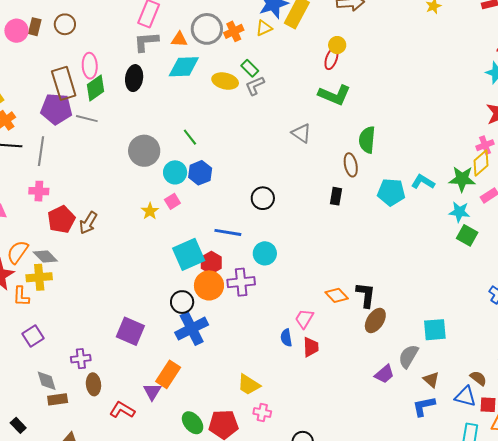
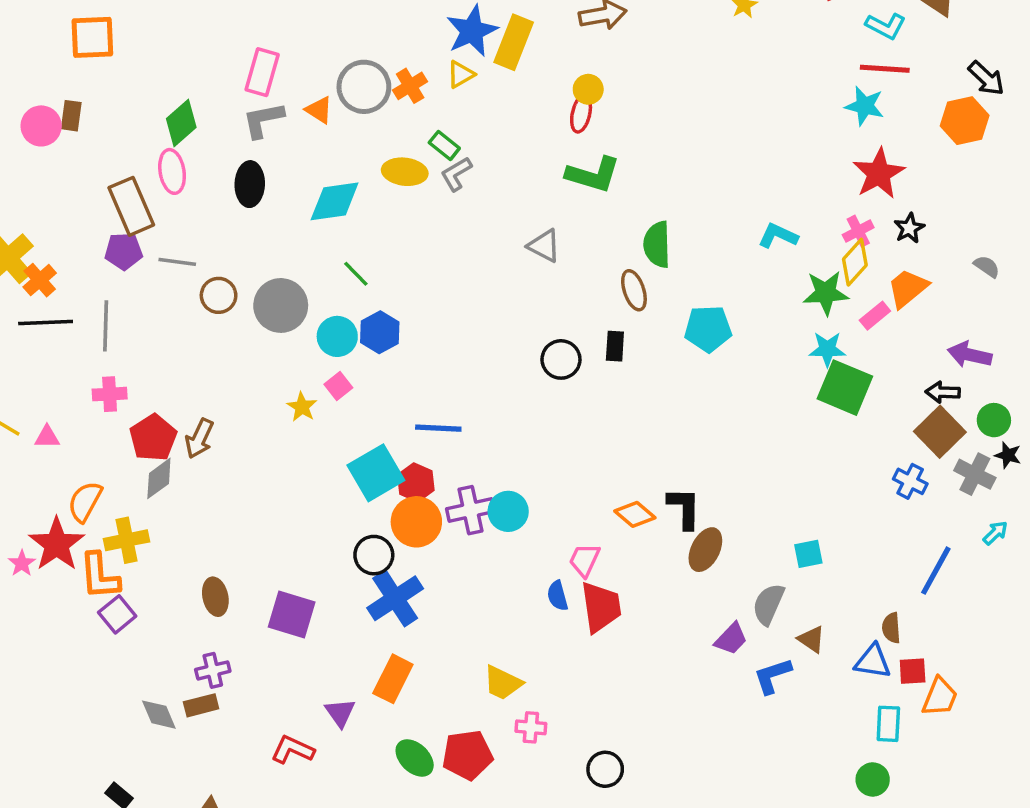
brown circle: (65, 24) -> (219, 295), moved
orange triangle: (179, 39) -> (319, 110), turned 36
cyan diamond: (184, 67) -> (335, 201), moved
green diamond: (96, 88) -> (181, 123), moved
purple pentagon: (56, 109) -> (124, 251), size x0.7
cyan L-shape: (423, 182) -> (778, 236), moved
black circle: (263, 198) -> (561, 359), moved
green square: (467, 235) -> (845, 388), size x1.5
cyan circle: (265, 253) -> (508, 511), moved
gray diamond: (45, 257) -> (159, 478), moved, turned -75
orange L-shape: (21, 296) -> (100, 576), size x1.4
cyan square: (435, 330) -> (808, 554), size x0.7
purple square: (33, 336) -> (117, 614), moved
red trapezoid: (311, 347) -> (601, 607), size x1.5
orange rectangle: (168, 374) -> (393, 679), moved
brown semicircle: (478, 378) -> (891, 628), turned -126
brown ellipse: (93, 384) -> (215, 597), moved
brown rectangle: (58, 399) -> (201, 705), moved
blue L-shape: (424, 406) -> (773, 676), moved

